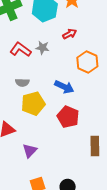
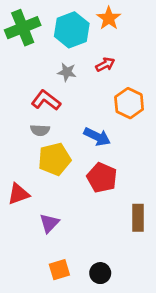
gray star: (43, 48) -> (67, 72), moved
red L-shape: (20, 50) -> (46, 100), moved

